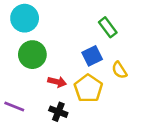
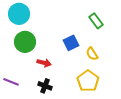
green rectangle: (108, 27) -> (96, 21), moved
yellow pentagon: (88, 88) -> (88, 81), moved

